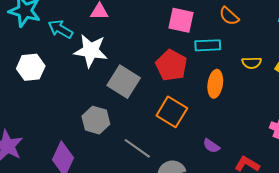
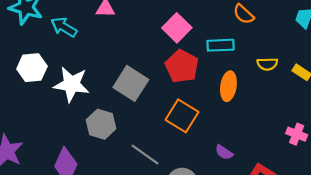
pink square: (181, 20) -> (177, 28), moved, turned 32
white star: (91, 51) -> (71, 84), moved

